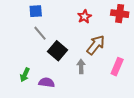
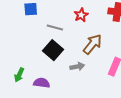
gray line: (40, 33) -> (55, 28), moved, turned -35
gray arrow: (81, 66) -> (77, 66), turned 80

